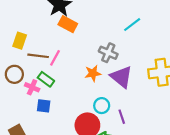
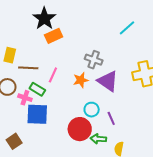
orange rectangle: (68, 24) -> (54, 36), turned -48
cyan line: (132, 25) -> (127, 28), moved
pink line: (55, 58) -> (53, 75), moved
blue square: (44, 106) -> (37, 114), size x1.6

